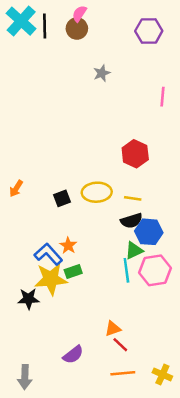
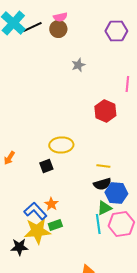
pink semicircle: (79, 14) -> (60, 17), turned -136
black line: (45, 26) -> (32, 27), turned 66
red hexagon: (135, 154) -> (105, 111), moved
yellow ellipse: (97, 192) -> (61, 145), moved

